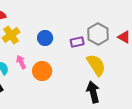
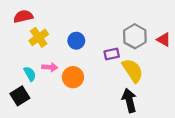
purple rectangle: (77, 42) -> (112, 54), moved
pink arrow: (21, 62) -> (50, 67), turned 120

